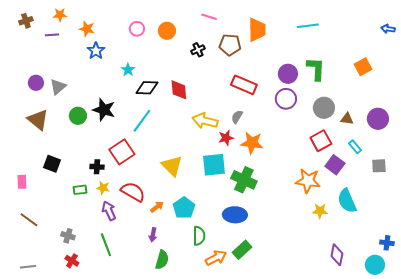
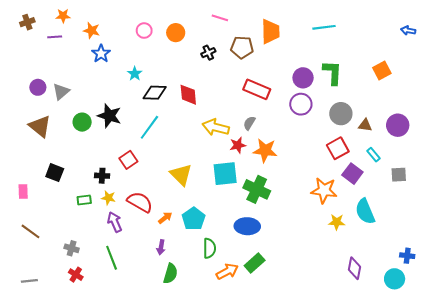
red square: (122, 152) -> (128, 160), size x0.7

